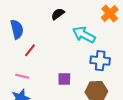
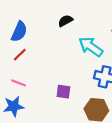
blue semicircle: (17, 29) -> (19, 32), turned 30
red line: (30, 50) -> (20, 55), moved

